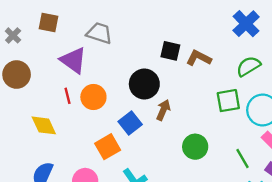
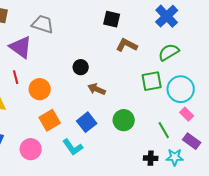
black square: (170, 51) -> (112, 19), moved
black circle: (144, 84) -> (81, 67), size x0.6
orange circle: (93, 97) -> (40, 89), moved
brown arrow: (163, 110) -> (97, 89), turned -90
blue square: (130, 123) -> (87, 122), moved

